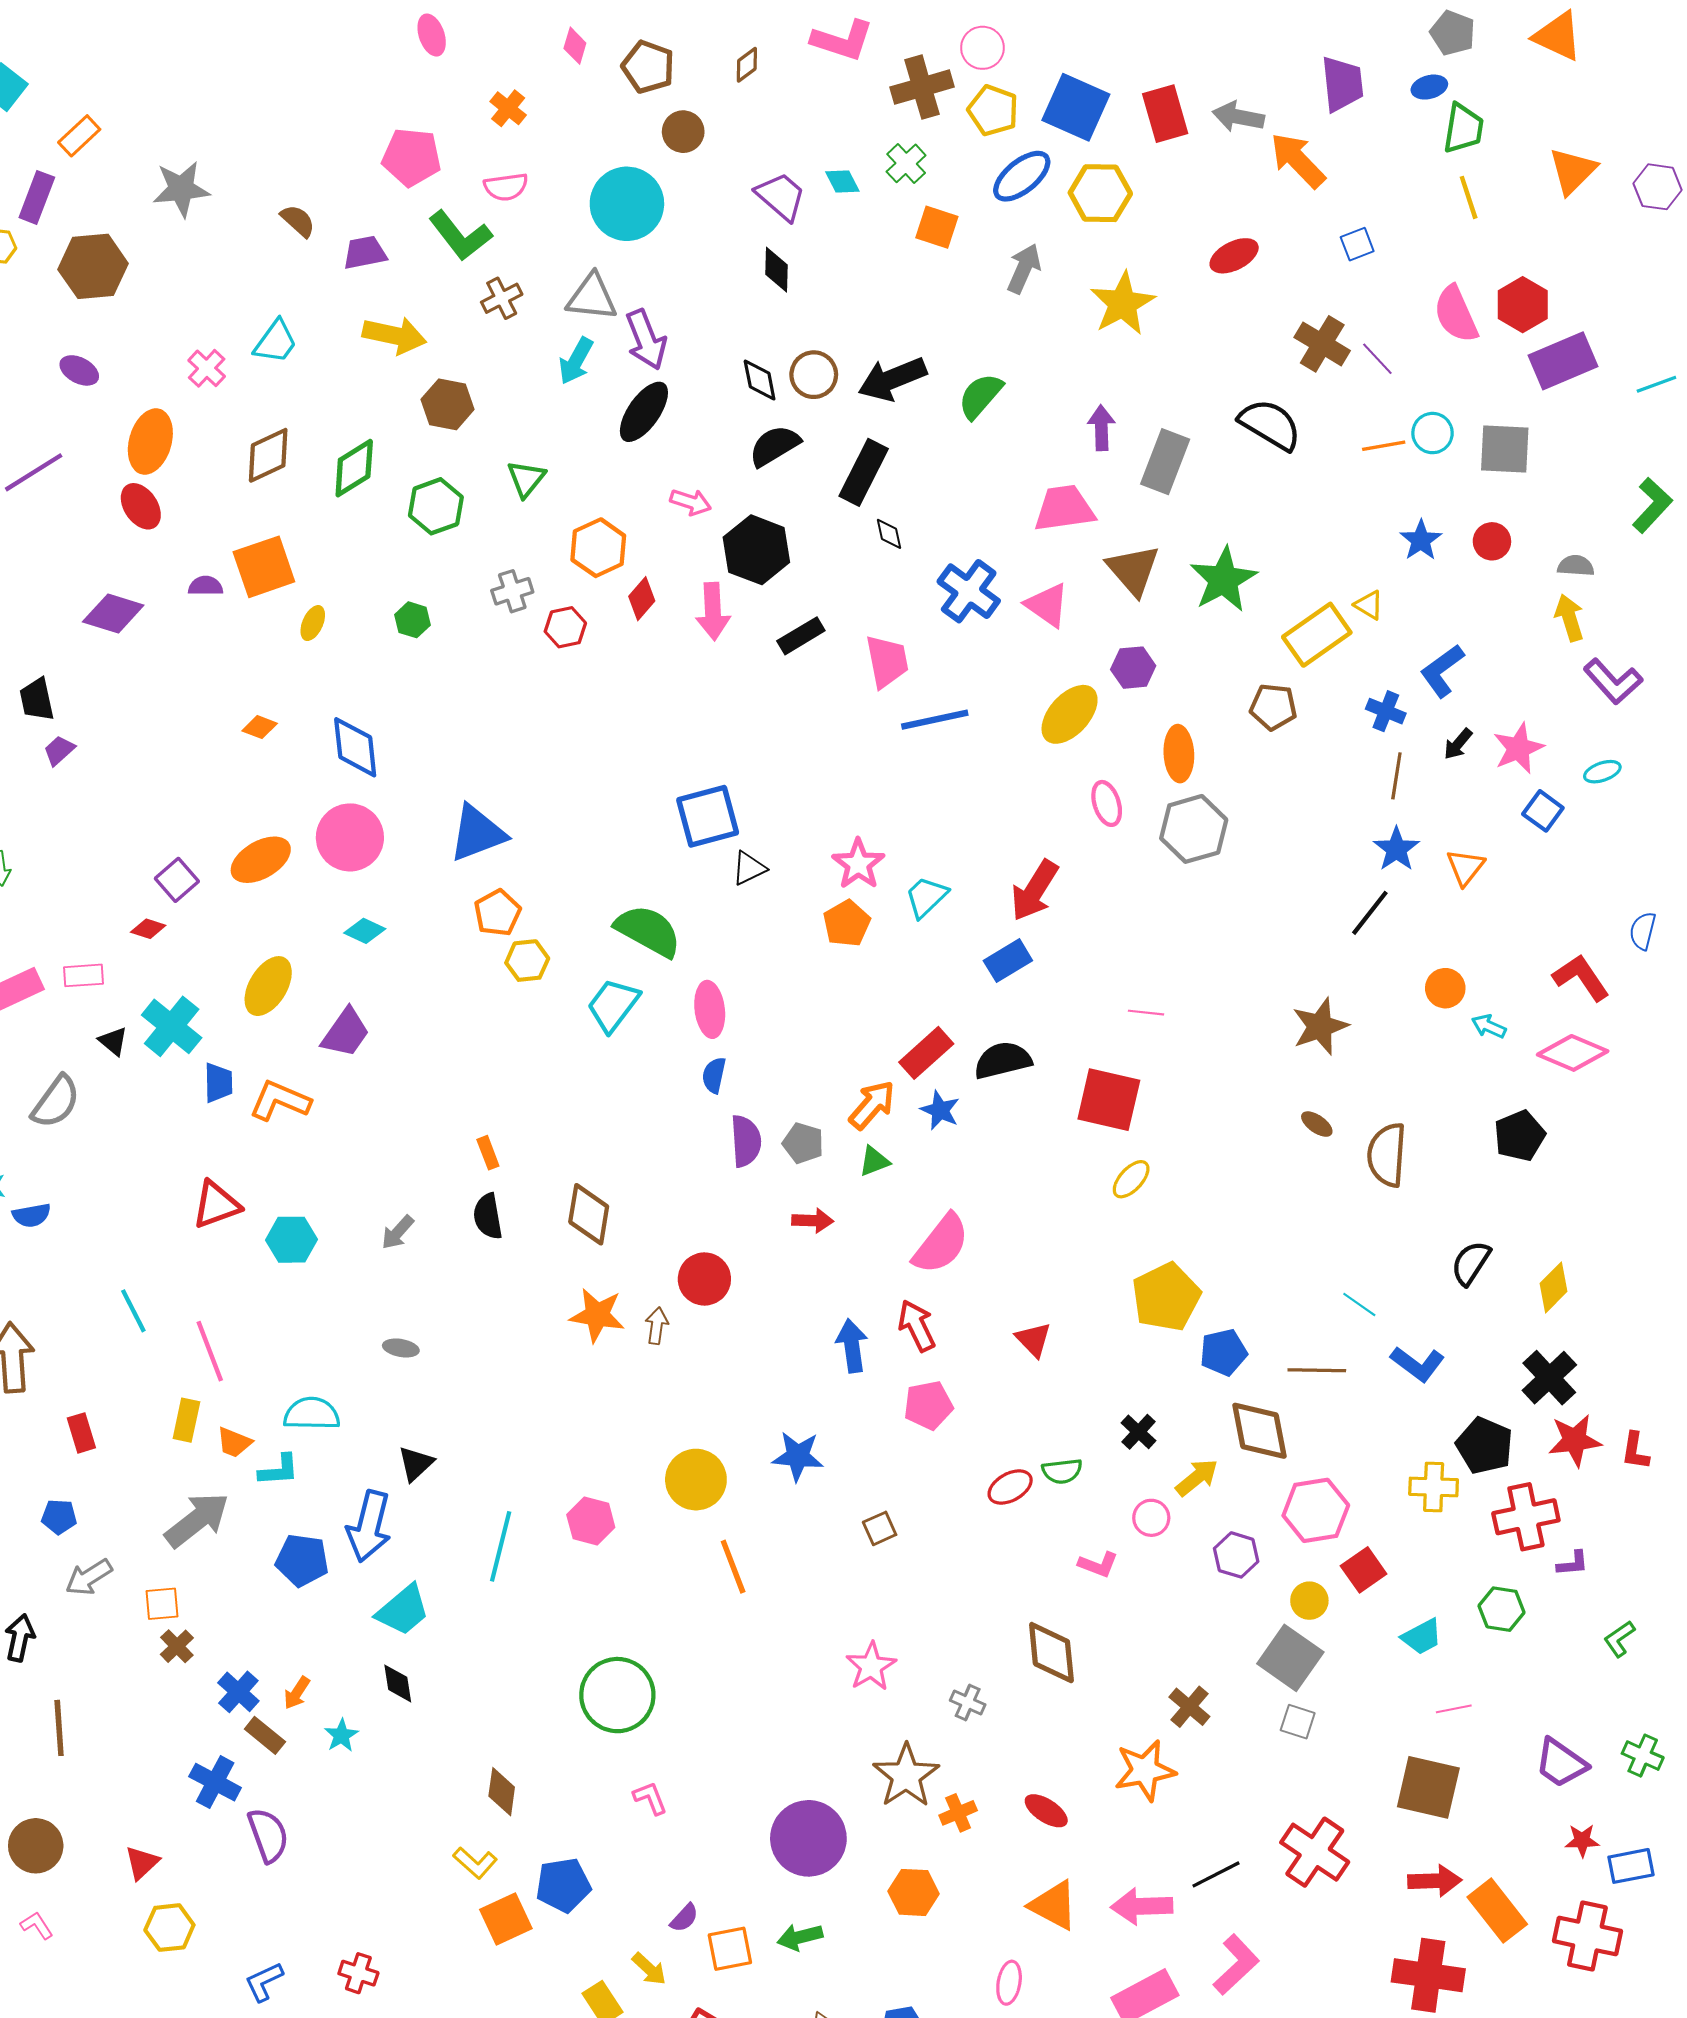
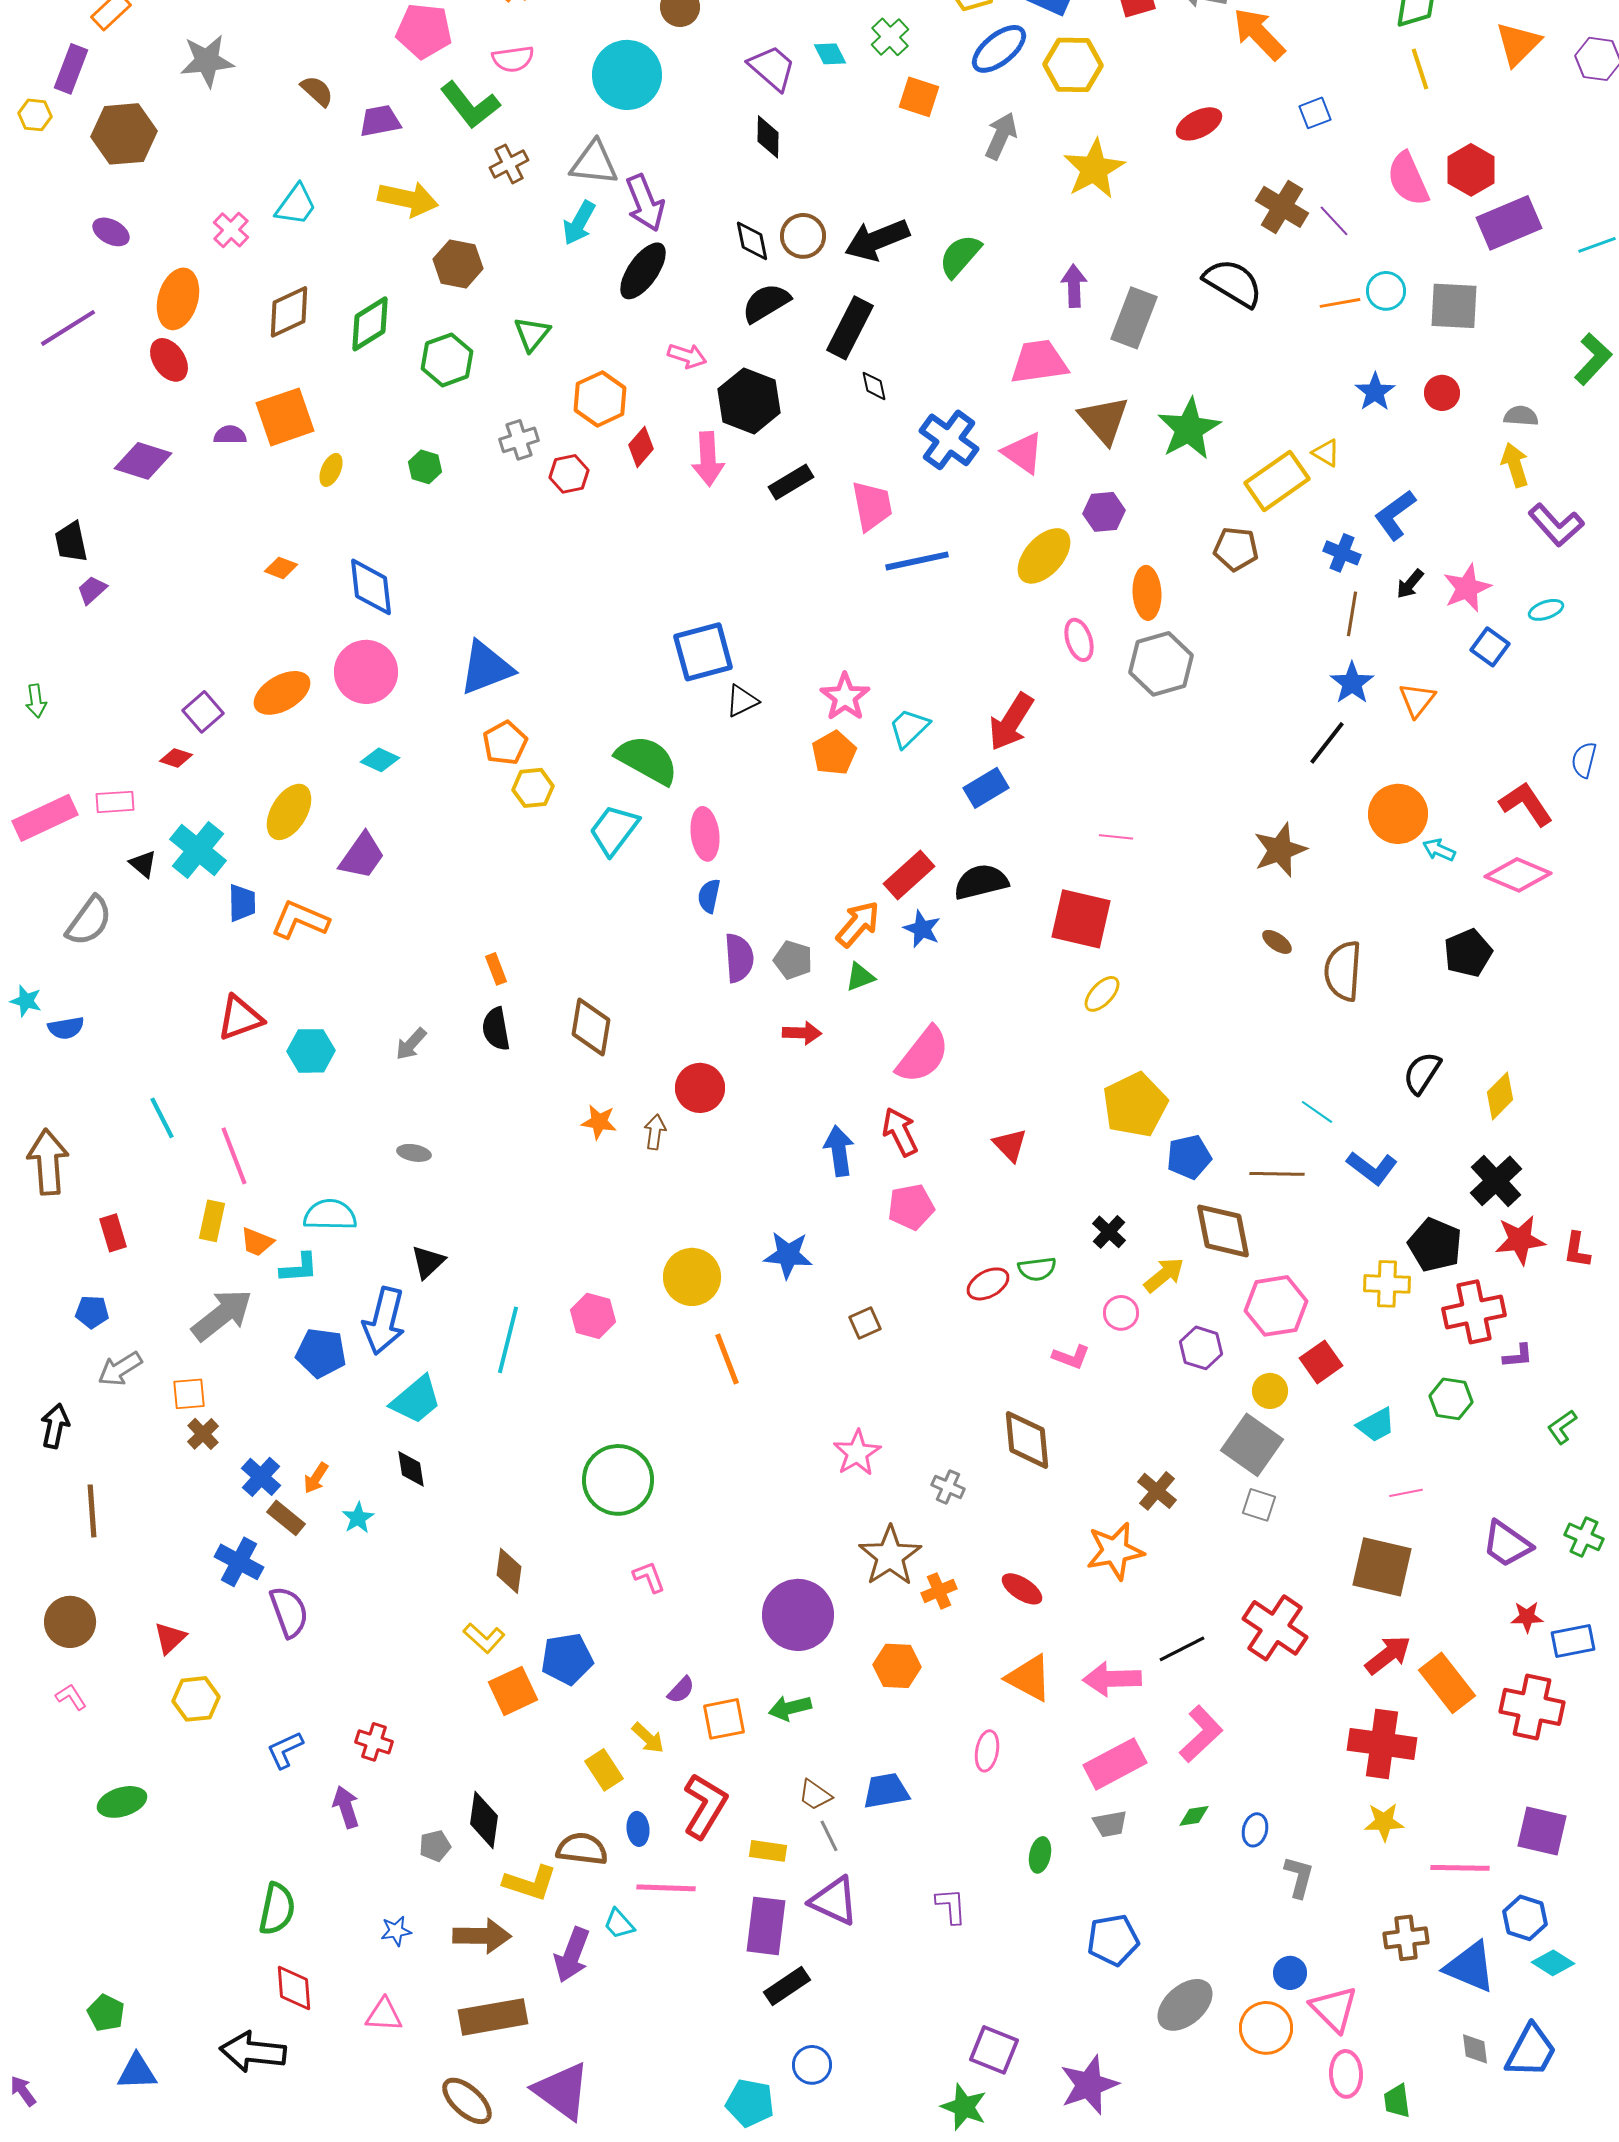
orange circle: (1445, 988) -> (1398, 814), size x1.6
orange star: (597, 1315) -> (599, 1122), size x0.7
red arrow: (1435, 1881) -> (1388, 1655), turned -36

